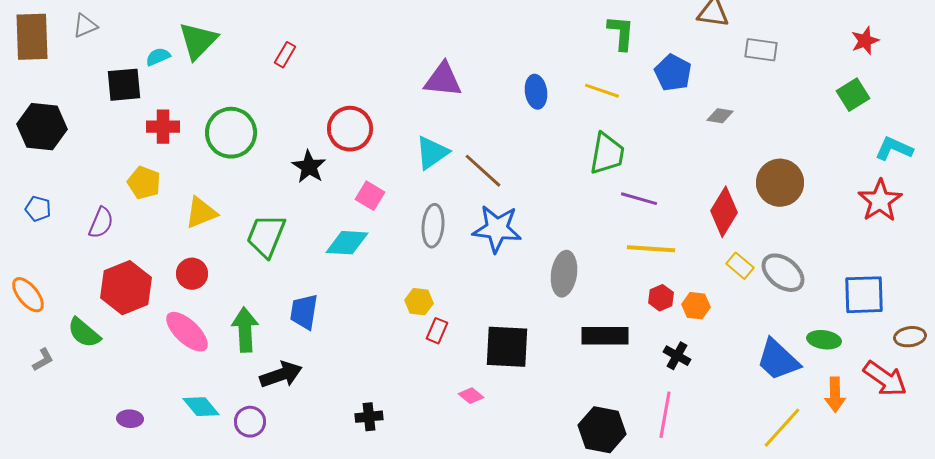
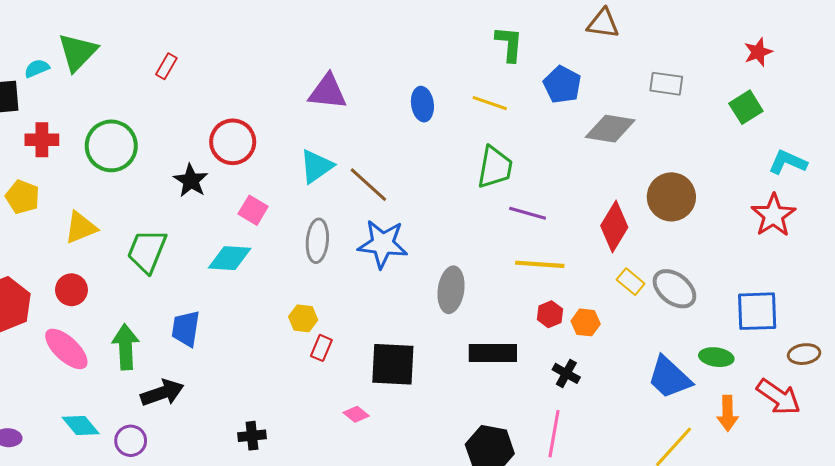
gray rectangle: (761, 50) -> (666, 84), moved
gray diamond: (720, 116) -> (610, 129), size x1.8

